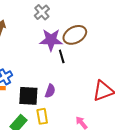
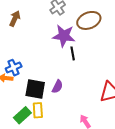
brown ellipse: (75, 35) -> (89, 20), moved
yellow rectangle: (42, 116) -> (38, 110), moved

